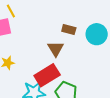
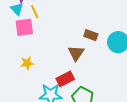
red rectangle: (47, 75) -> (65, 79), size x0.7

